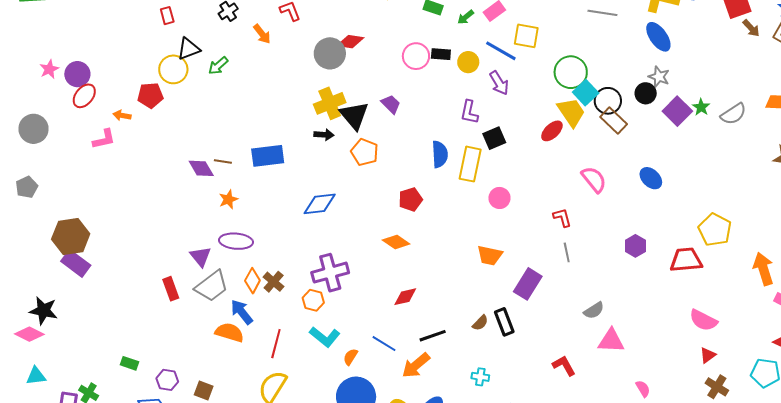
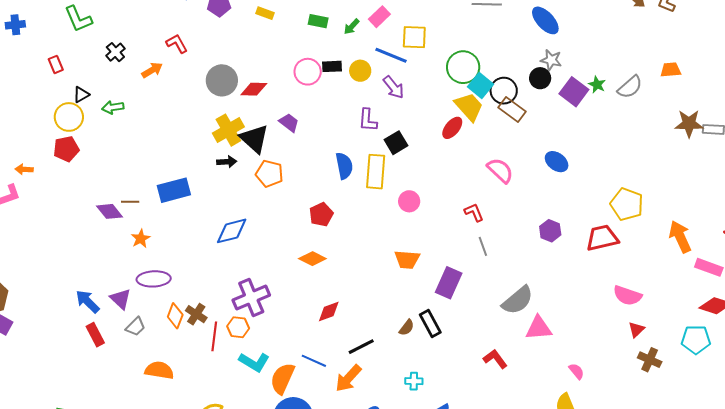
orange arrow: (262, 34) -> (152, 70), turned -75
red diamond: (350, 42) -> (254, 89), moved
black triangle: (189, 49) -> (81, 95), size x0.7
green arrow: (218, 66) -> (113, 107), turned 40
red pentagon: (150, 95) -> (66, 149), moved
gray trapezoid: (212, 286) -> (136, 327), size x0.6
gray semicircle: (594, 310) -> (518, 300), size x1.6
blue arrow: (242, 312) -> (88, 302), moved
red line: (276, 344) -> (214, 336), moved
orange semicircle: (350, 357) -> (282, 378), size x1.8

